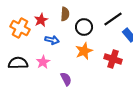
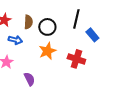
brown semicircle: (65, 14) -> (28, 22), moved
black line: (113, 19) -> (76, 19), turned -42

